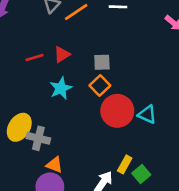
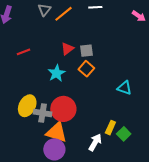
red triangle: (62, 54) -> (67, 49), moved
red line: (34, 58) -> (23, 52), moved
red circle: (117, 111) -> (63, 109), moved
orange triangle: (54, 165) -> (57, 132), size x1.6

